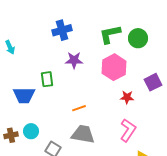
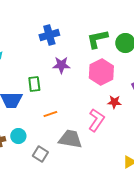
orange line: (79, 108) -> (50, 114), moved
pink L-shape: (128, 130) -> (96, 120), moved

